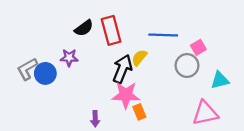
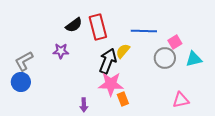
blue circle: (45, 73) -> (21, 82), moved
cyan triangle: (220, 80) -> (194, 59), moved
pink triangle: (205, 113) -> (181, 100), size x0.7

